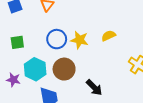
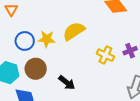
yellow semicircle: (108, 36) -> (74, 31), size x1.6

